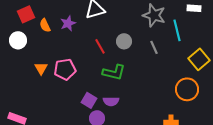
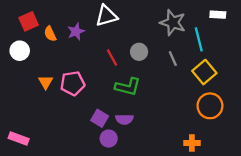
yellow square: (199, 59) -> (204, 72), moved

